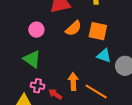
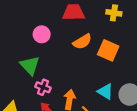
cyan triangle: (104, 56) -> (105, 92), moved
pink cross: (37, 86) -> (43, 87), moved

